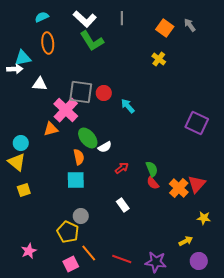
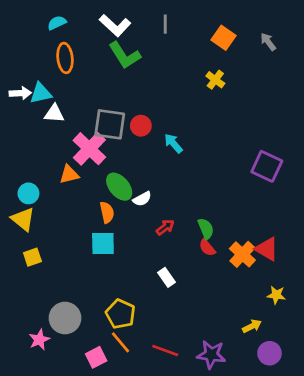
gray arrow: (190, 25) -> (268, 42), moved
cyan triangle: (23, 58) -> (41, 93), moved
red triangle: (197, 184) -> (267, 249), turned -42
gray circle: (81, 216) -> (65, 318), moved, size x1.5
yellow pentagon: (68, 232) -> (121, 314), moved

